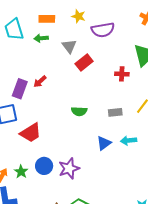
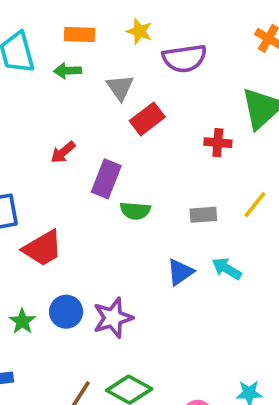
purple rectangle: (20, 89) -> (106, 179), moved
cyan arrow: (128, 141) -> (227, 269), turned 35

